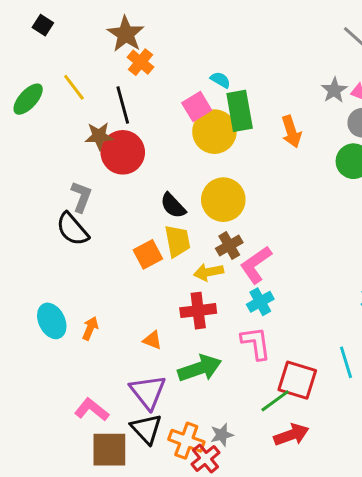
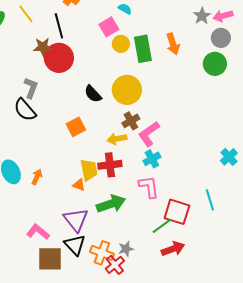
green rectangle: (240, 111) -> (143, 49), moved
yellow circle: (214, 132) -> (121, 44), size x0.6
yellow trapezoid: (177, 241) -> (89, 170), moved

